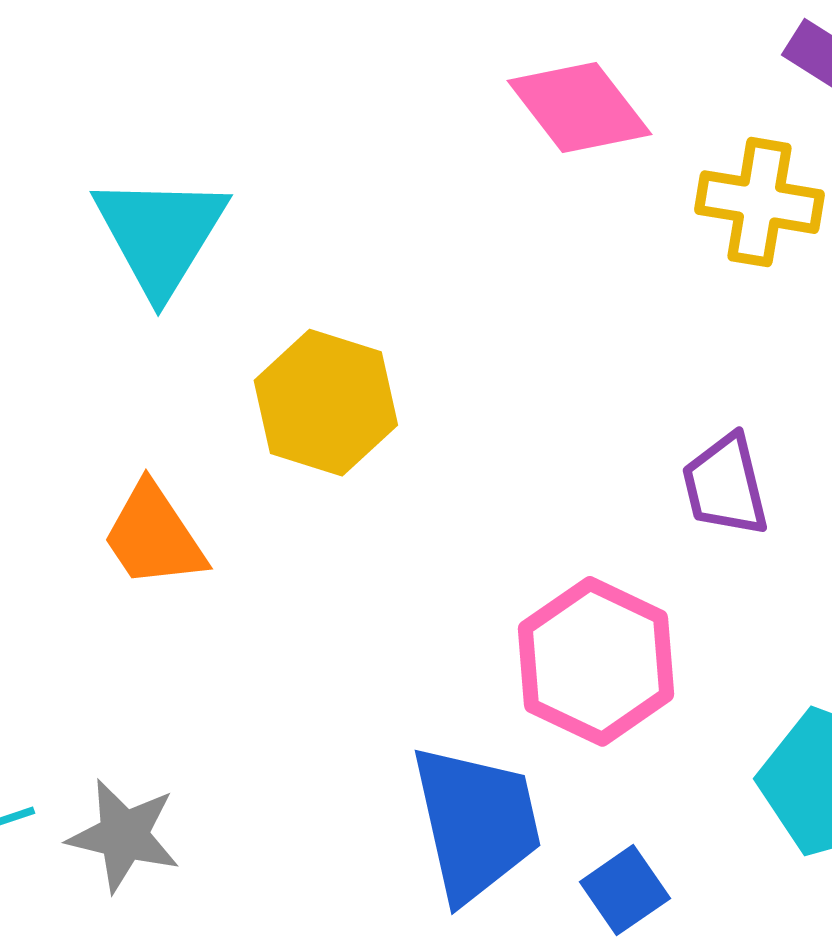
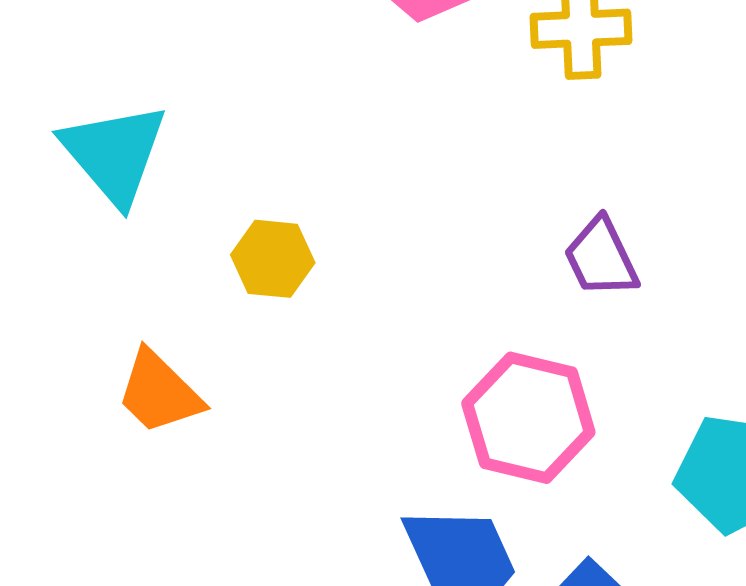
yellow hexagon: (326, 403) -> (273, 259), size x0.7

